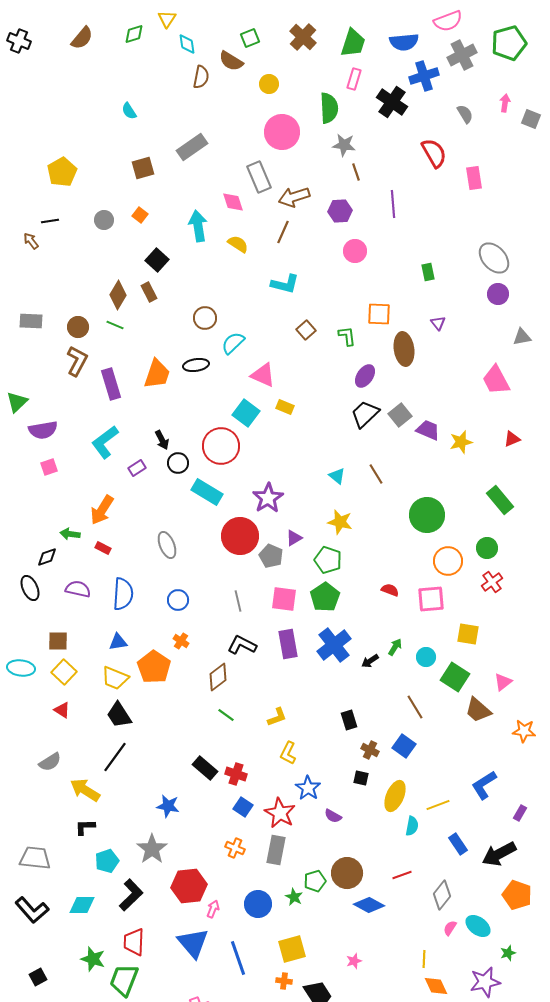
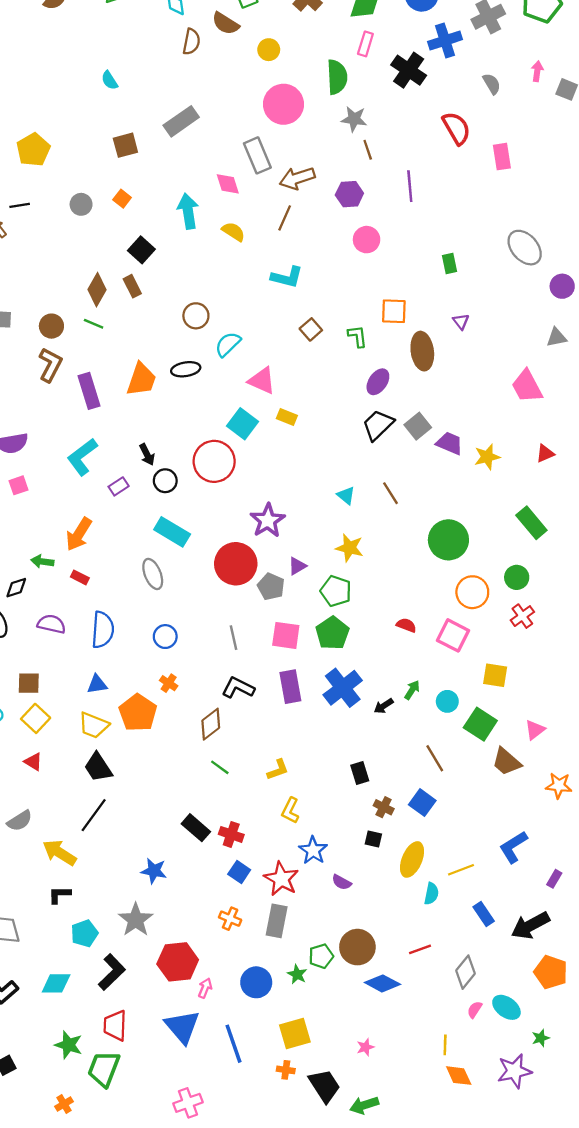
purple circle: (498, 294) -> (562, 286), moved
cyan rectangle: (207, 492) -> (172, 532), moved
pink square: (431, 599) -> (453, 635), turned 32

